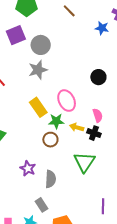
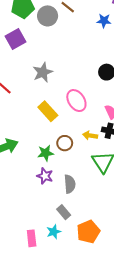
gray circle: (41, 45) -> (48, 16), moved
green star: (56, 121) -> (46, 153), moved
yellow arrow: (77, 127) -> (90, 135), moved

